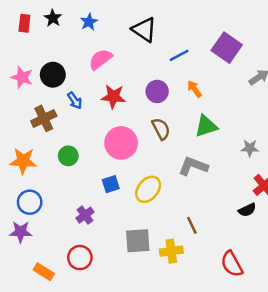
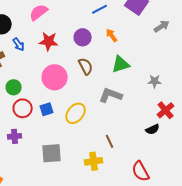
purple cross: (85, 215) -> (15, 136), moved, turned 32
gray square: (138, 241) -> (52, 153), moved
red circle: (80, 258) -> (23, 108), moved

